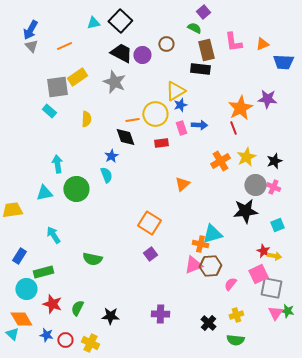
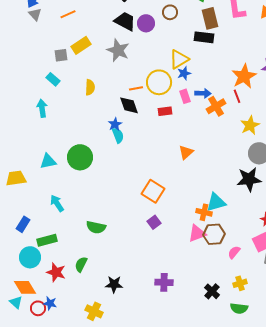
gray square: (57, 87) -> (61, 55), size x0.6
orange cross: (220, 161) -> (216, 106), moved
cyan arrow: (57, 164) -> (42, 108), moved
cyan semicircle: (106, 175) -> (118, 135), moved
green semicircle: (77, 308) -> (81, 264), moved
red circle: (65, 340) -> (38, 308), moved

